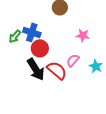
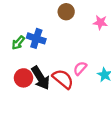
pink star: (83, 35) -> (100, 22), moved
red circle: (40, 48) -> (23, 78), moved

